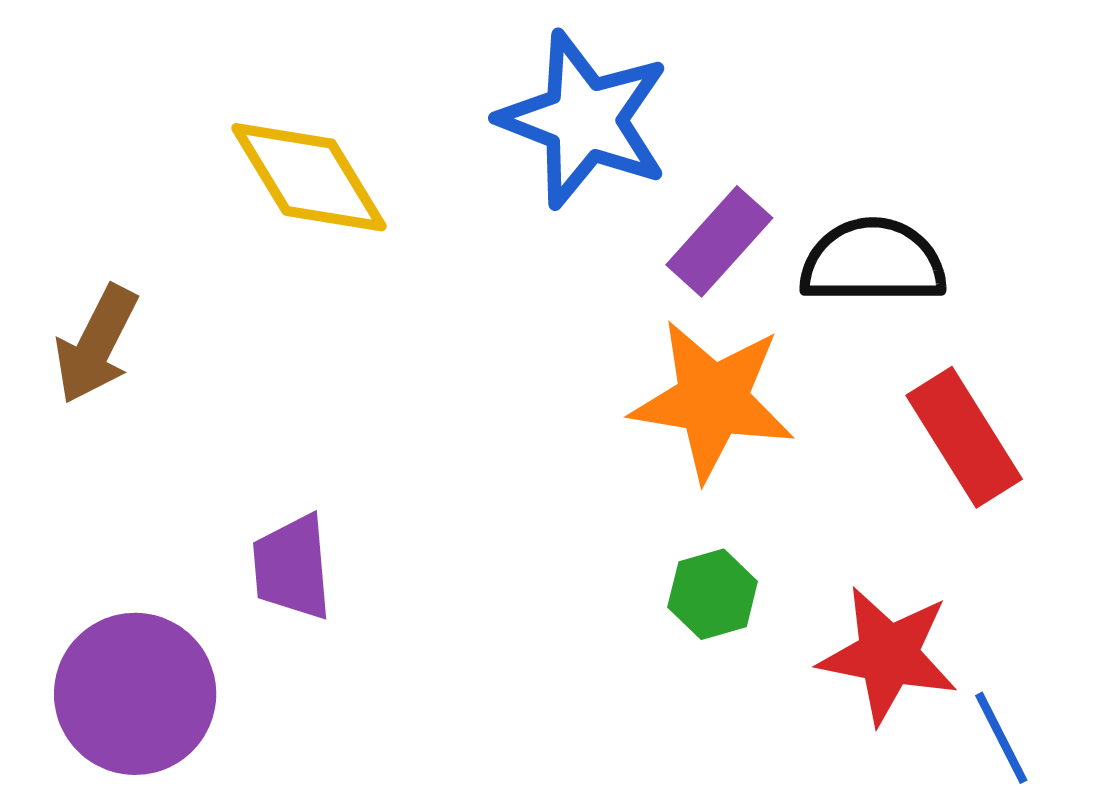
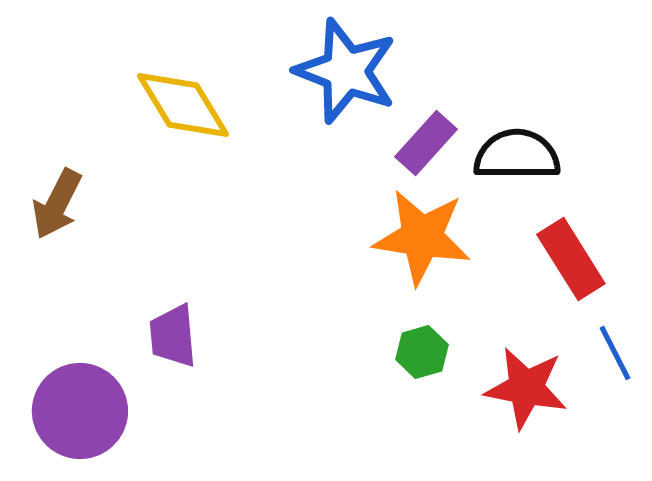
blue line: (1001, 738) -> (615, 353), moved

